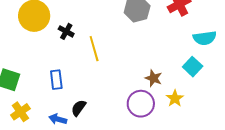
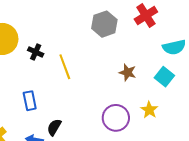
brown star: (154, 78) -> (128, 72), moved

